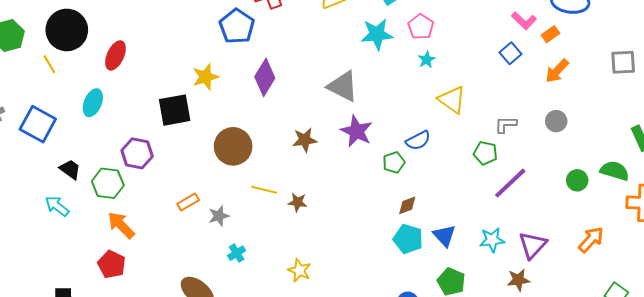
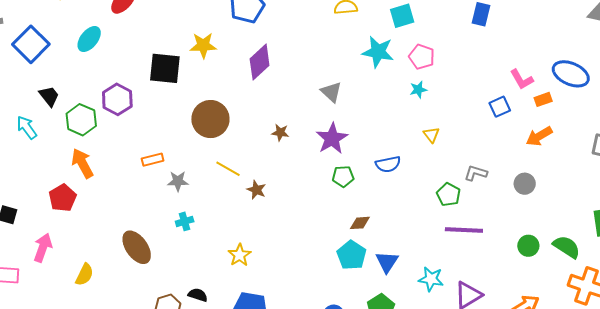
pink pentagon: (421, 27) -> (422, 57), turned -30
gray triangle: (343, 86) -> (331, 92), size x0.7
yellow triangle: (452, 100) -> (431, 135), size x0.6
brown star: (305, 140) -> (280, 132), size x0.7
green pentagon: (394, 162) -> (343, 176), moved
purple line: (510, 183) -> (464, 230), turned 30

